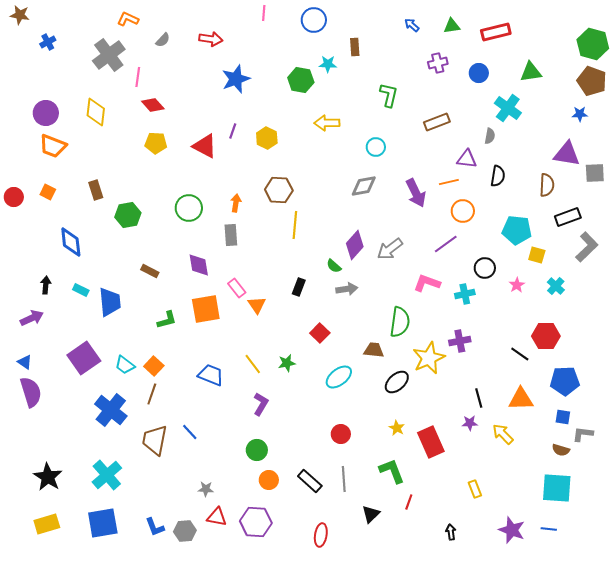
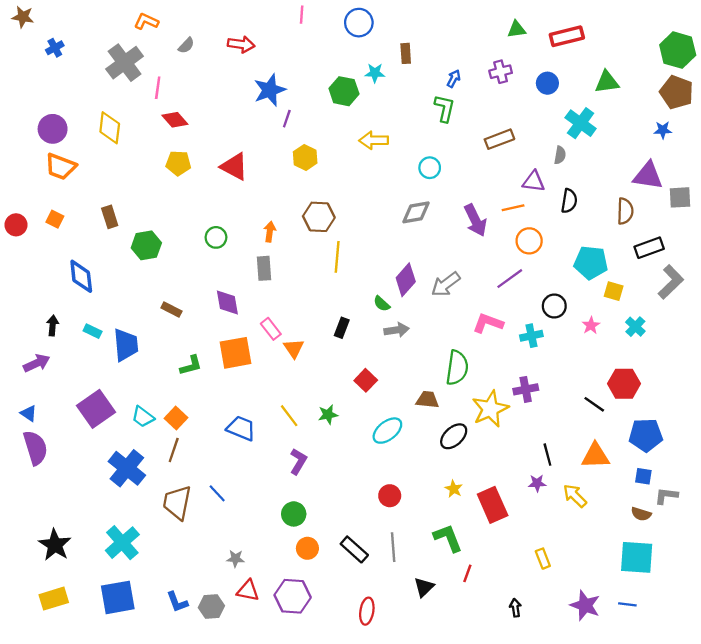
blue arrow: (412, 25) -> (454, 79), moved, turned 77
purple line: (233, 131) -> (287, 119), moved
green circle: (189, 208) -> (216, 237), size x0.7

